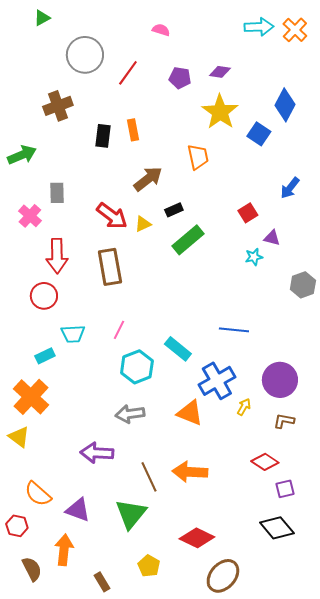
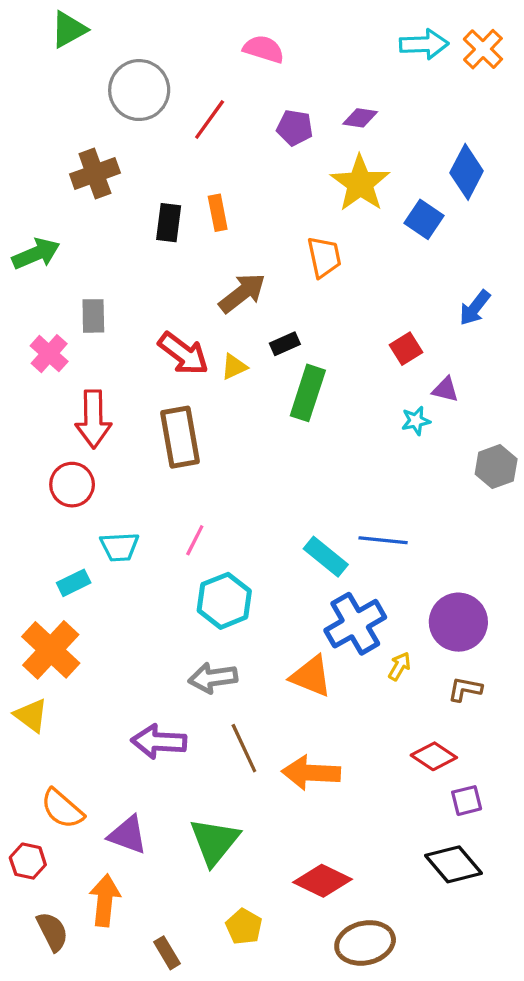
green triangle: (42, 18) -> (69, 29), size x1.4
pink semicircle: (161, 30) -> (264, 49), size x1.4
green rectangle: (188, 240) -> (308, 393), turned -32
cyan rectangle: (178, 349) -> (326, 557), moved
brown line: (149, 477) -> (244, 748), moved
brown ellipse: (223, 576) -> (365, 943), turned 36

